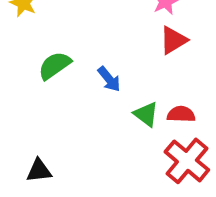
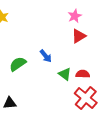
green semicircle: (55, 65) -> (18, 64), moved

